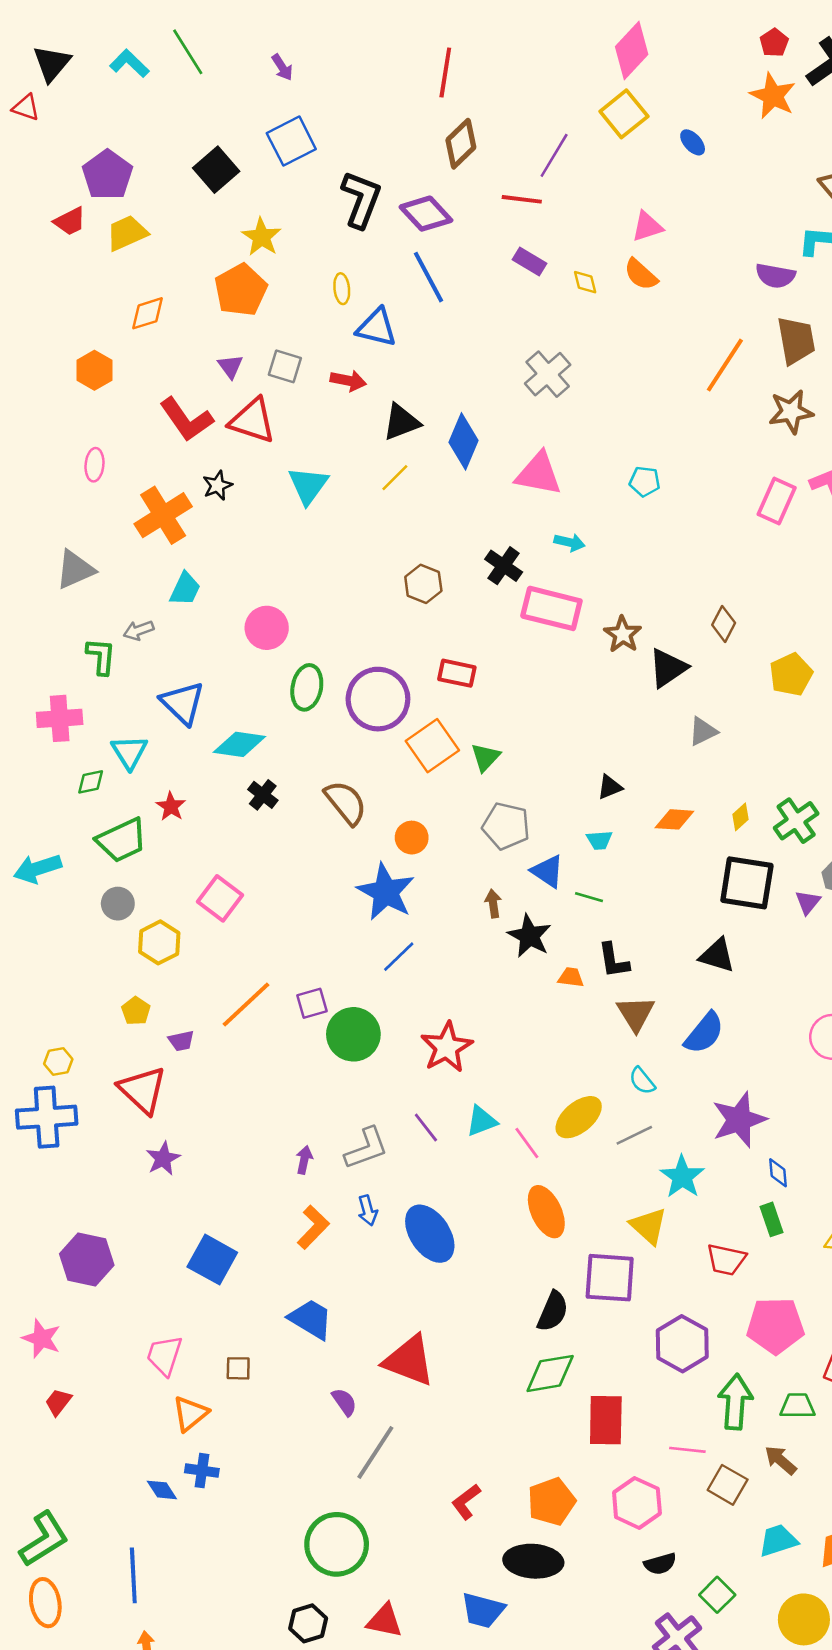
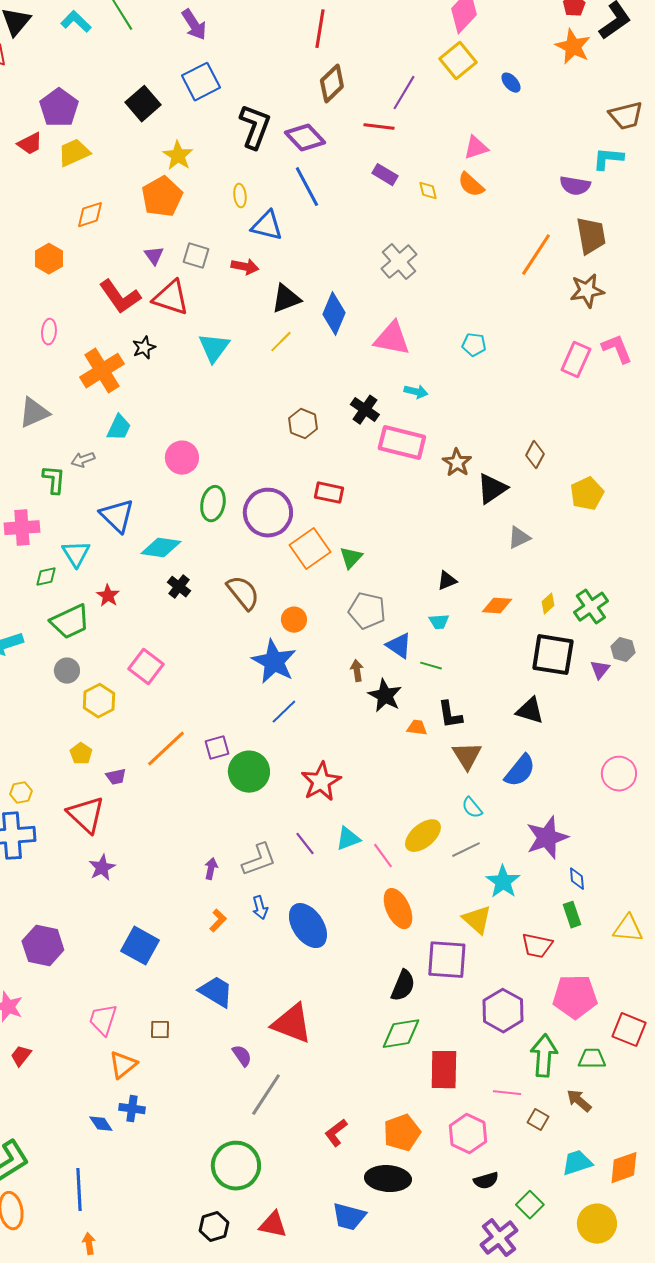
purple arrow: (282, 67) -> (194, 25), size x1.5
orange L-shape: (313, 1227) -> (218, 921), size x0.7
brown square: (728, 1485) -> (538, 1120), size x0.7

